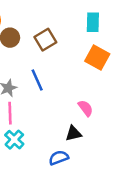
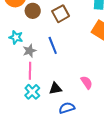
pink semicircle: (86, 108) -> (87, 82), moved
black triangle: (73, 134) -> (55, 89), moved

